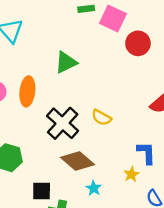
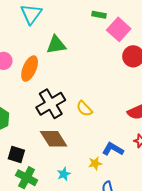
green triangle: (66, 62) -> (56, 45), moved
blue L-shape: (146, 153) -> (113, 149), turned -75
cyan star: (94, 188) -> (64, 174), moved

